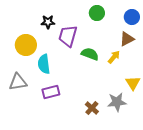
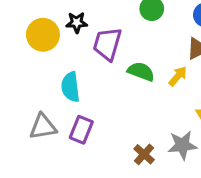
yellow circle: (26, 45) -> (43, 35), moved
gray triangle: (18, 82) -> (43, 127), moved
purple rectangle: (51, 92) -> (81, 130), turned -54

